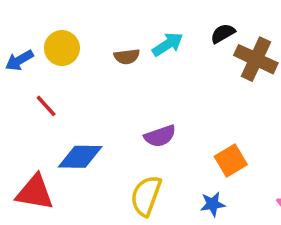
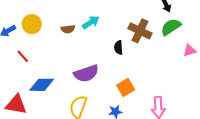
black semicircle: (223, 33) -> (118, 48), moved, turned -64
purple semicircle: (160, 136) -> (86, 73), size x1.4

